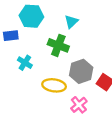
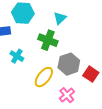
yellow ellipse: (54, 85) -> (44, 77), turned -60

